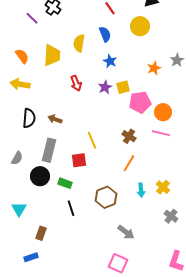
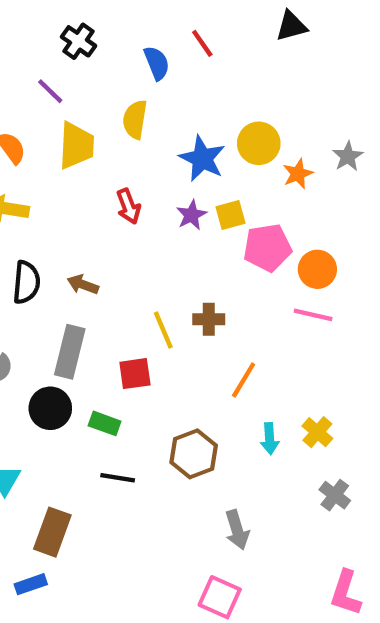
purple line: (32, 18) -> (50, 91), moved
yellow circle: (140, 26) -> (259, 143), moved
blue semicircle: (105, 34) -> (157, 63), moved
blue star: (110, 61) -> (202, 159), size x1.5
brown cross: (129, 136) -> (209, 319), moved, turned -32
black line: (71, 208) -> (118, 478), turned -63
gray arrow: (126, 232) -> (237, 530), turned 36
brown rectangle: (41, 233) -> (52, 532), size x1.5

